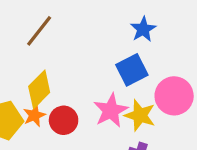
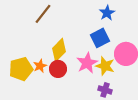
yellow diamond: (39, 89) -> (59, 50), moved

